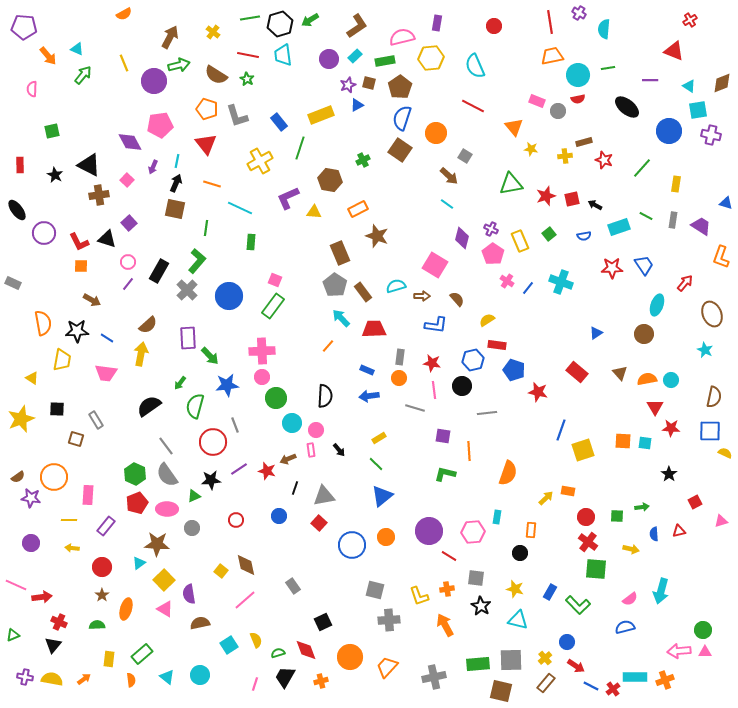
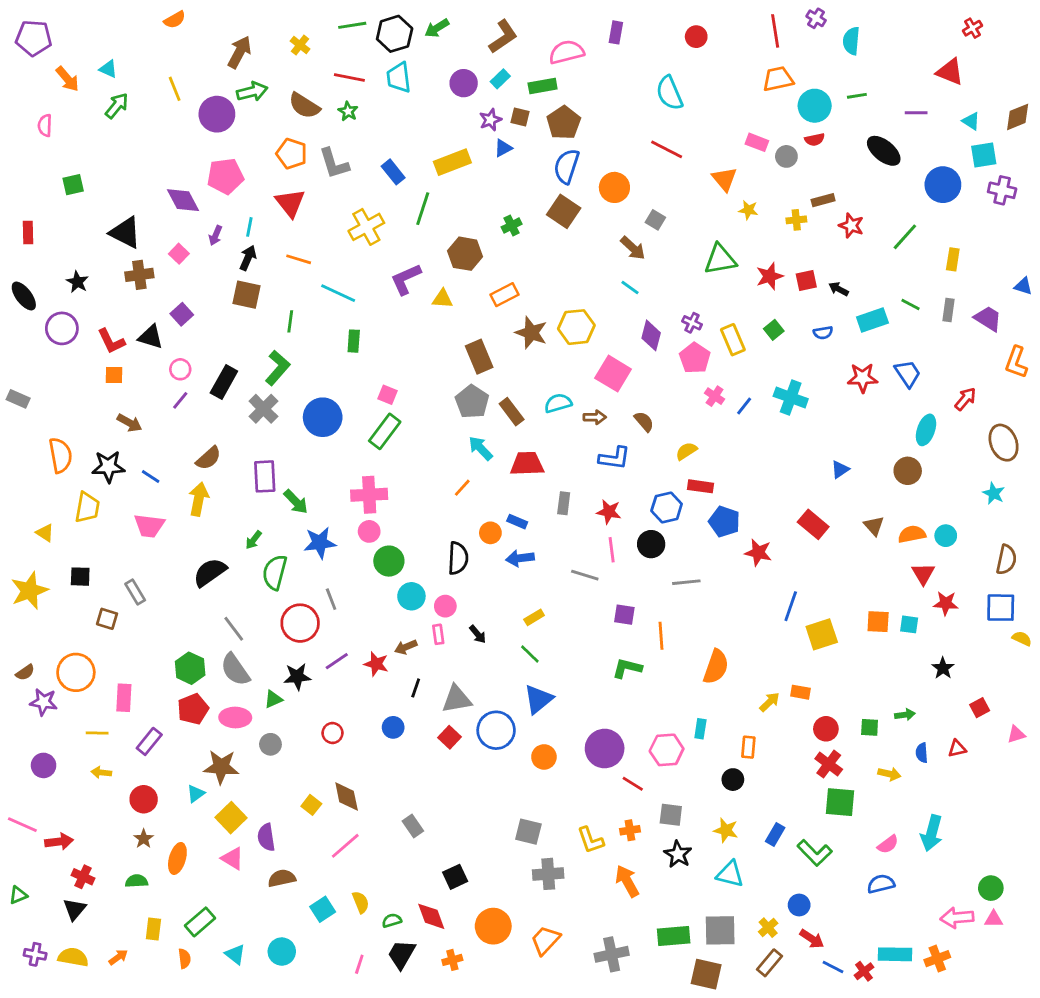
yellow hexagon: (431, 58) -> (576, 327), moved
black star: (55, 175) -> (77, 282), moved
orange circle: (399, 378) -> (490, 533), moved
blue circle: (352, 545) -> (496, 730), moved

